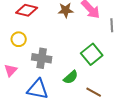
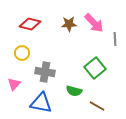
green semicircle: (71, 77) -> (74, 91), turned 56

